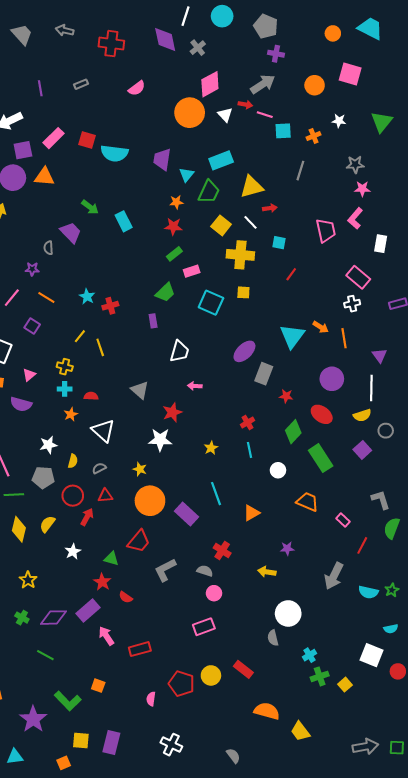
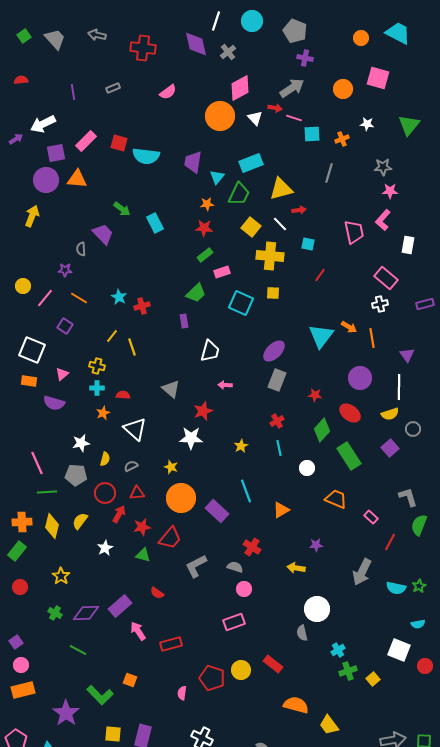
gray rectangle: (264, 374) -> (277, 380), moved
red star: (102, 582) -> (142, 527), moved, turned 30

